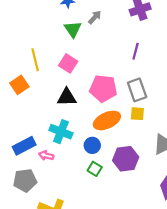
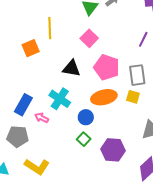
pink square: (68, 63) -> (89, 38), moved
blue rectangle: (24, 146) -> (23, 105), turned -45
purple hexagon: (126, 159) -> (113, 150), moved

